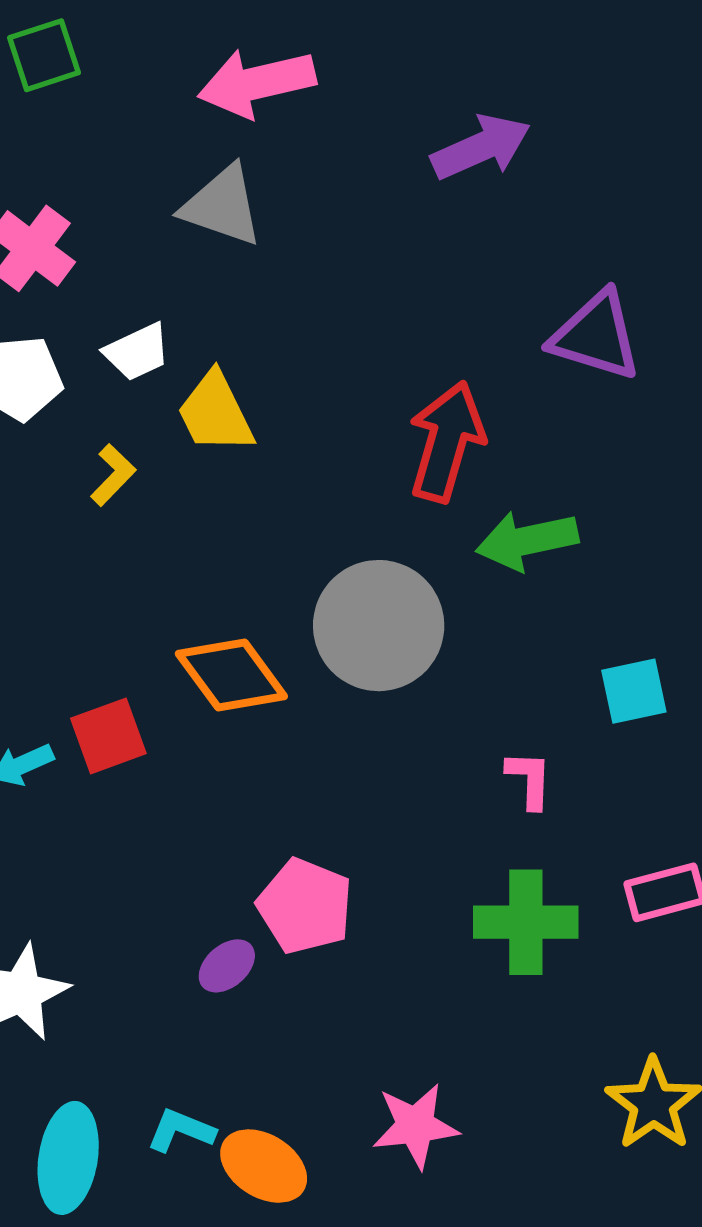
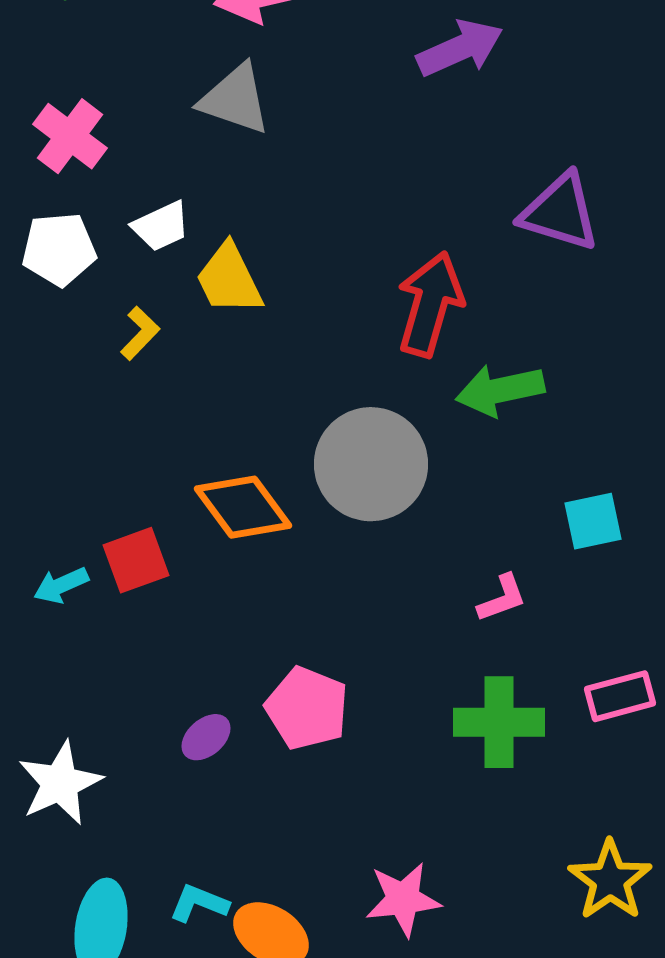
pink L-shape: (529, 780) -> (502, 598), turned 68
purple ellipse: (227, 966) -> (206, 737), moved

